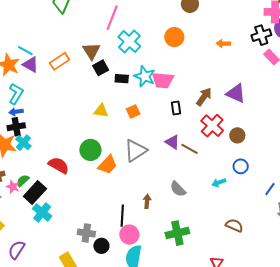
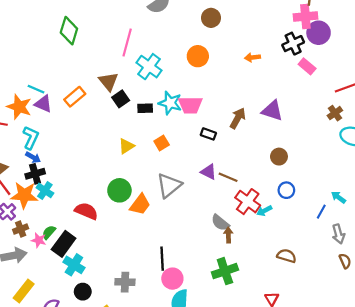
black rectangle: (176, 108) -> (208, 134), turned -56
yellow triangle: (101, 111) -> (126, 146), turned -35
blue arrow: (16, 112) -> (33, 157), turned -136
red cross: (212, 126) -> (248, 202), moved
brown arrow: (147, 201) -> (228, 235), moved
black circle: (101, 246) -> (83, 292), moved

